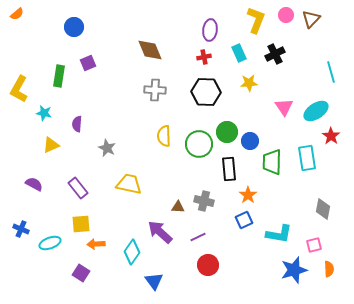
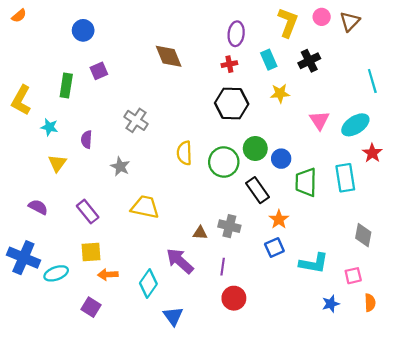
gray cross: (155, 90) -> (136, 120), moved, turned 30
yellow triangle: (51, 145) -> (57, 163), turned -30
black rectangle: (229, 169) -> (258, 190), turned -30
blue cross: (21, 229) -> (23, 258), size x1.8
purple line: (198, 237) -> (223, 267), turned -56
blue star: (294, 270) -> (331, 304), size x0.6

